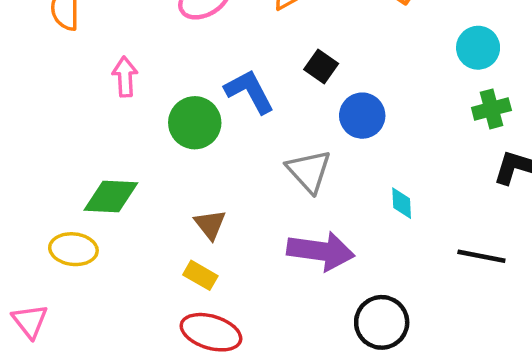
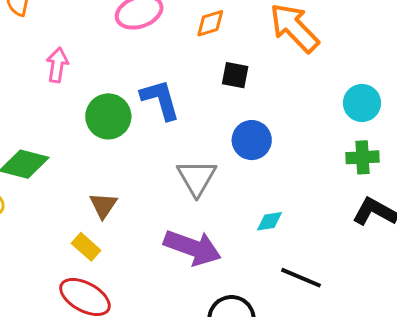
black square: (321, 67) -> (235, 75), moved, turned -36
cyan diamond: (402, 203) -> (270, 221), turned 72
black line: (481, 256) -> (301, 278), moved

